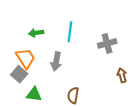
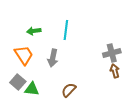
gray cross: (107, 43) -> (112, 53), moved
gray square: (19, 74) -> (18, 82), moved
brown semicircle: (73, 95) -> (69, 90), turned 35

